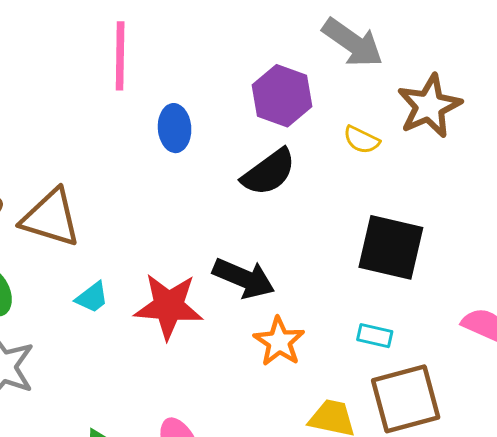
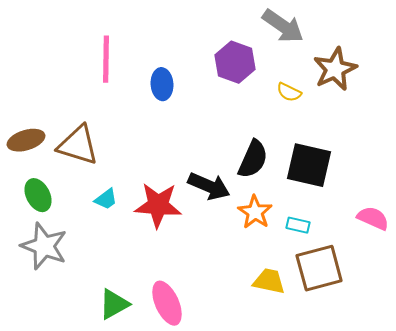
pink line: (120, 56) -> (106, 59), moved
black semicircle: (269, 172) -> (253, 159), moved, turned -30
orange star: (279, 342) -> (255, 212), moved

